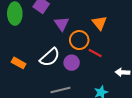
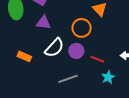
purple triangle: (62, 24) -> (44, 23), moved, turned -42
red line: (95, 53) -> (97, 59), moved

